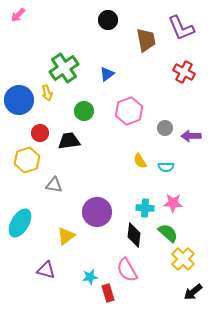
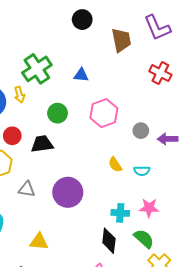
blue triangle: (107, 74) -> (81, 75), turned 42
purple circle: (97, 212) -> (68, 192), moved
yellow triangle: (66, 236) -> (39, 242), turned 42

